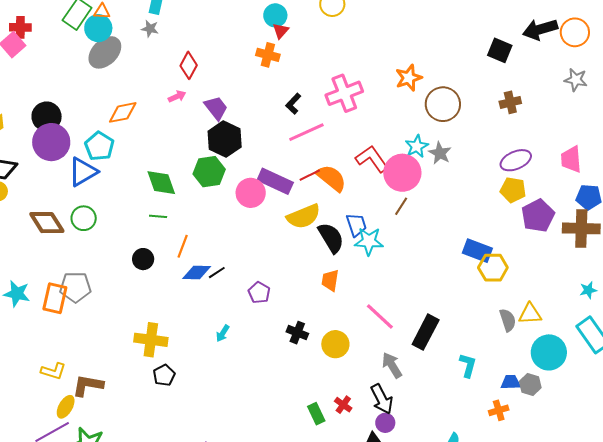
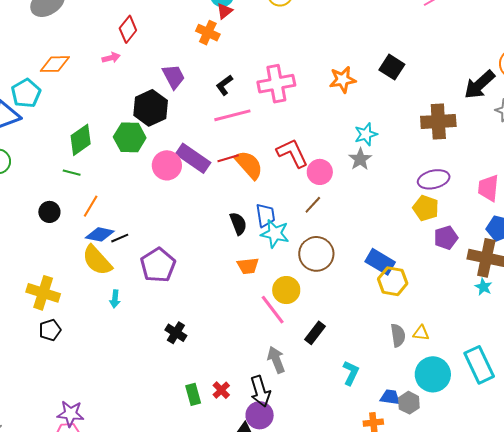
black arrow: (540, 29) -> (479, 85), moved, turned -36
black square: (500, 50) -> (392, 67), moved
brown cross: (510, 102) -> (438, 121), size x1.6
brown circle: (443, 104) -> (316, 254), moved
purple trapezoid: (216, 108) -> (174, 77), moved
cyan star: (417, 146) -> (366, 134), moved
pink circle: (402, 173) -> (320, 172), size x0.7
green diamond: (161, 183) -> (81, 140), turned 64
yellow semicircle: (304, 216) -> (97, 260), moved, turned 60
purple pentagon: (538, 216) -> (446, 238), size x0.7
black semicircle: (331, 238) -> (238, 224), size x0.7
orange trapezoid: (330, 280) -> (248, 266), moved, turned -115
cyan star: (588, 290) -> (483, 287), moved, turned 30
purple pentagon: (259, 293) -> (158, 265), size x1.6
yellow triangle: (530, 314) -> (421, 333), size x0.7
black rectangle: (426, 332) -> (315, 333), size x0.7
cyan arrow: (223, 333) -> (115, 299), turned -36
black cross: (297, 333) -> (176, 333), moved
yellow circle: (335, 344) -> (286, 290), moved
purple circle: (385, 423) -> (260, 415), size x1.4

